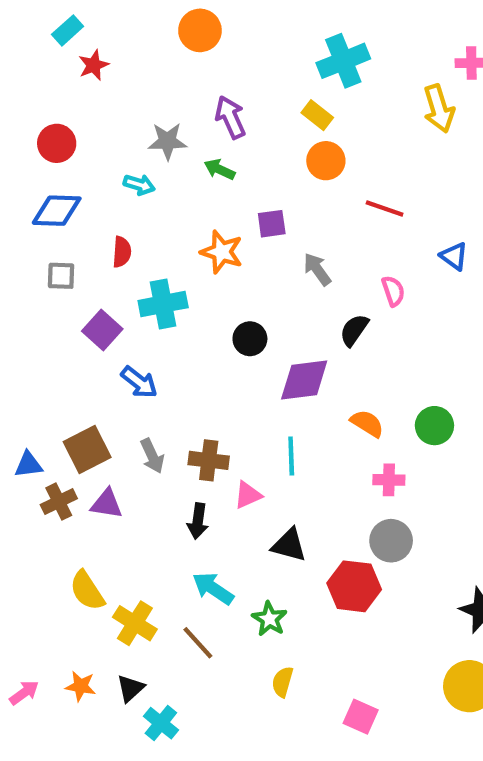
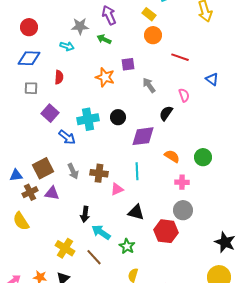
cyan cross: (163, 304) -> (88, 119), moved
black arrow: (198, 521) -> (85, 214), moved
yellow semicircle: (87, 591) -> (21, 221), moved

